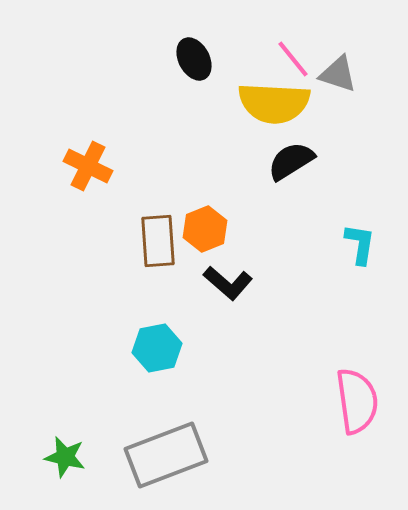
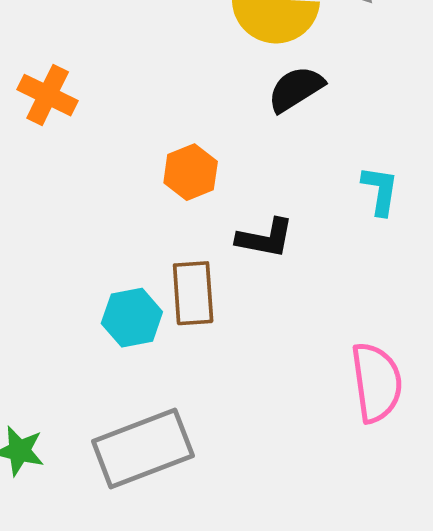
brown rectangle: (158, 241) -> (193, 293), moved
black L-shape: (228, 283) -> (265, 238), moved, turned -30

